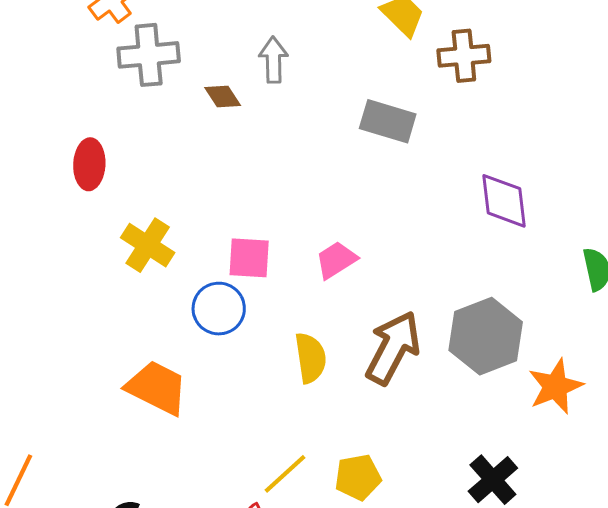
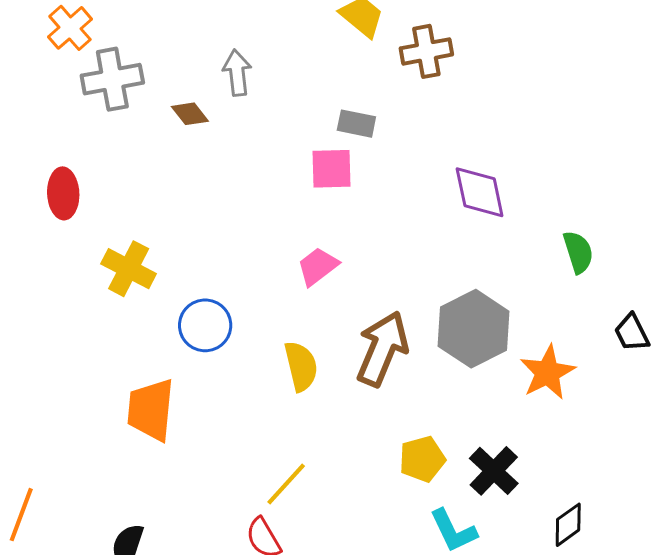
gray rectangle: (388, 121) -> (356, 124), size x0.7
pink square: (249, 258) -> (331, 169), moved
orange trapezoid: (157, 388) -> (151, 410), turned -106
yellow pentagon: (358, 477) -> (422, 459), moved

